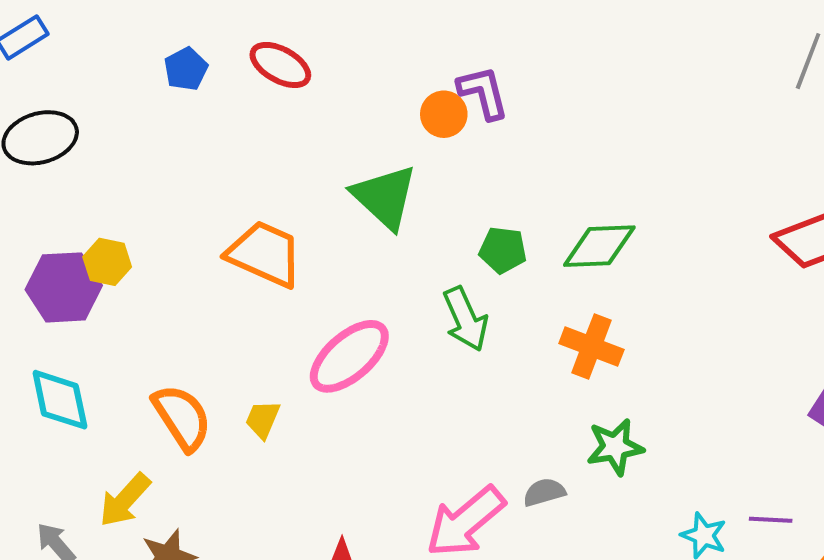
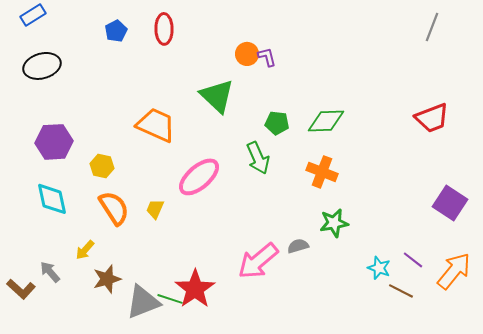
red ellipse: (280, 65) -> (164, 29), turned 60
purple L-shape: (483, 93) -> (267, 57), moved, size x0.7
yellow hexagon: (107, 262) -> (102, 166), moved
yellow arrow: (125, 500) -> (85, 250), size x0.7
purple line: (771, 520) -> (413, 260), turned 35

